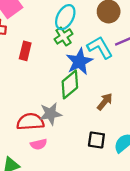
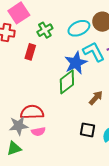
cyan ellipse: (65, 17) -> (79, 28), moved, turned 35
green cross: (64, 36) -> (45, 30), moved
gray star: (51, 114) -> (19, 126), moved

